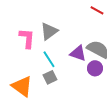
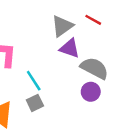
gray triangle: (49, 31) -> (62, 26), moved
purple triangle: (78, 53) -> (70, 48), moved

